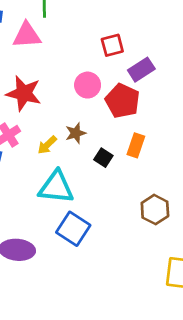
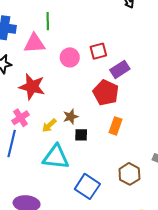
pink circle: (88, 85) -> (70, 57), moved
black square: (103, 158) -> (81, 135), moved, turned -32
blue square: (73, 229) -> (87, 186), moved

